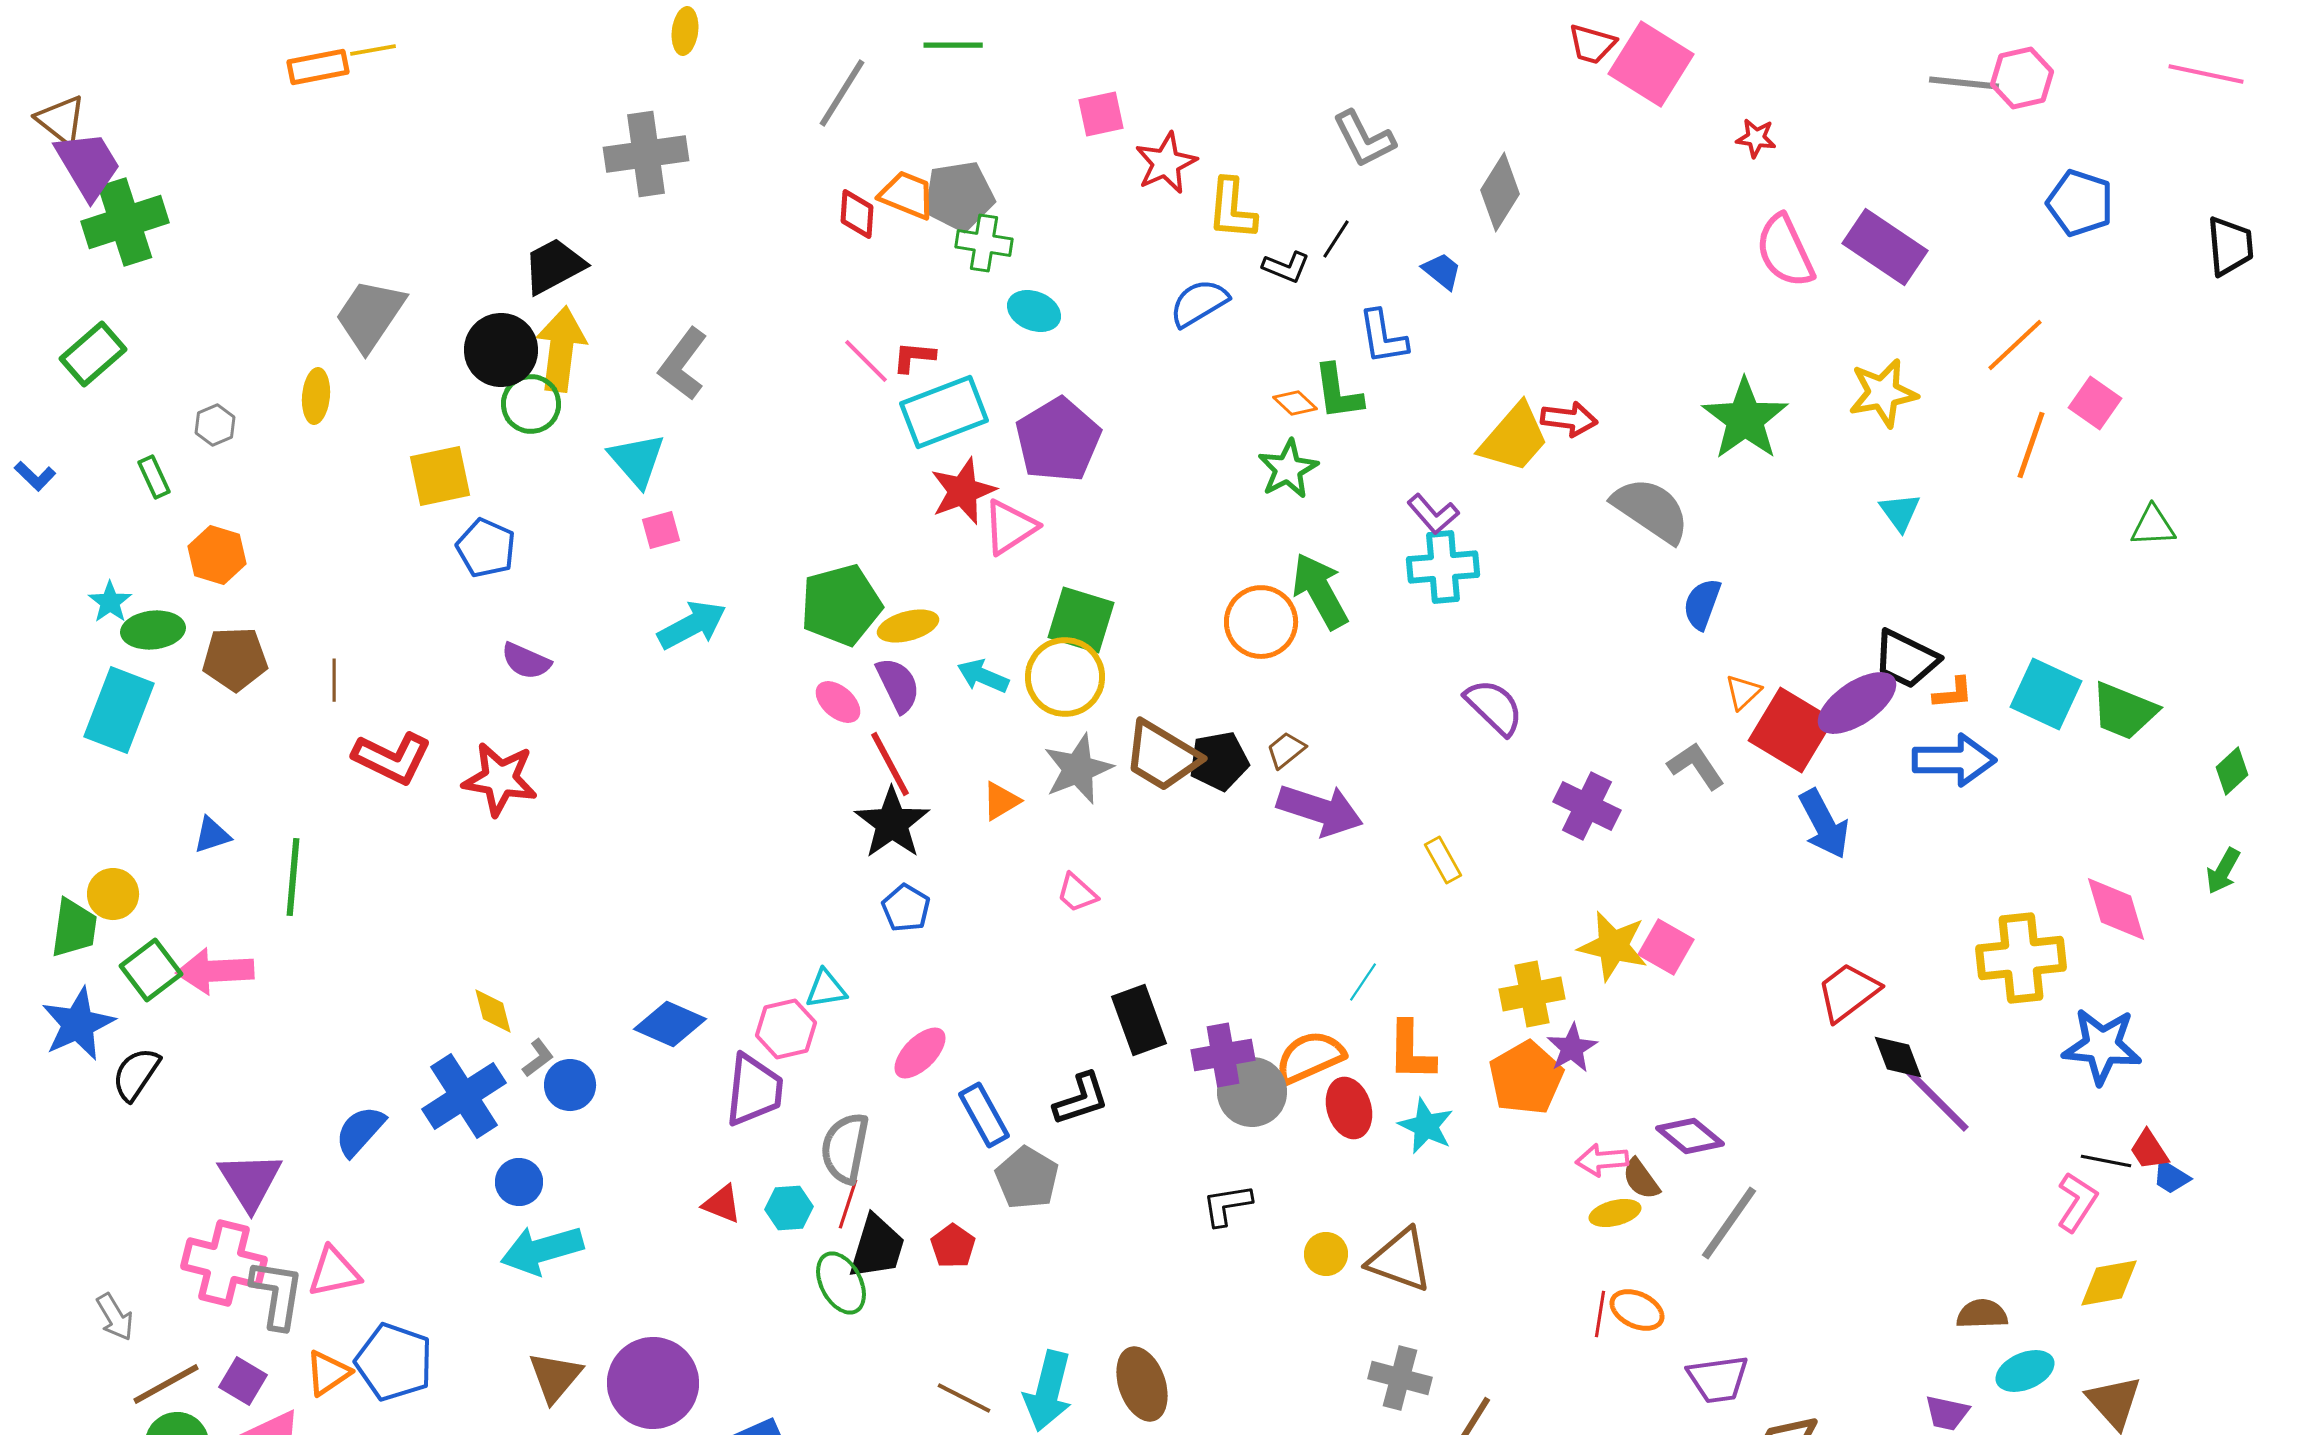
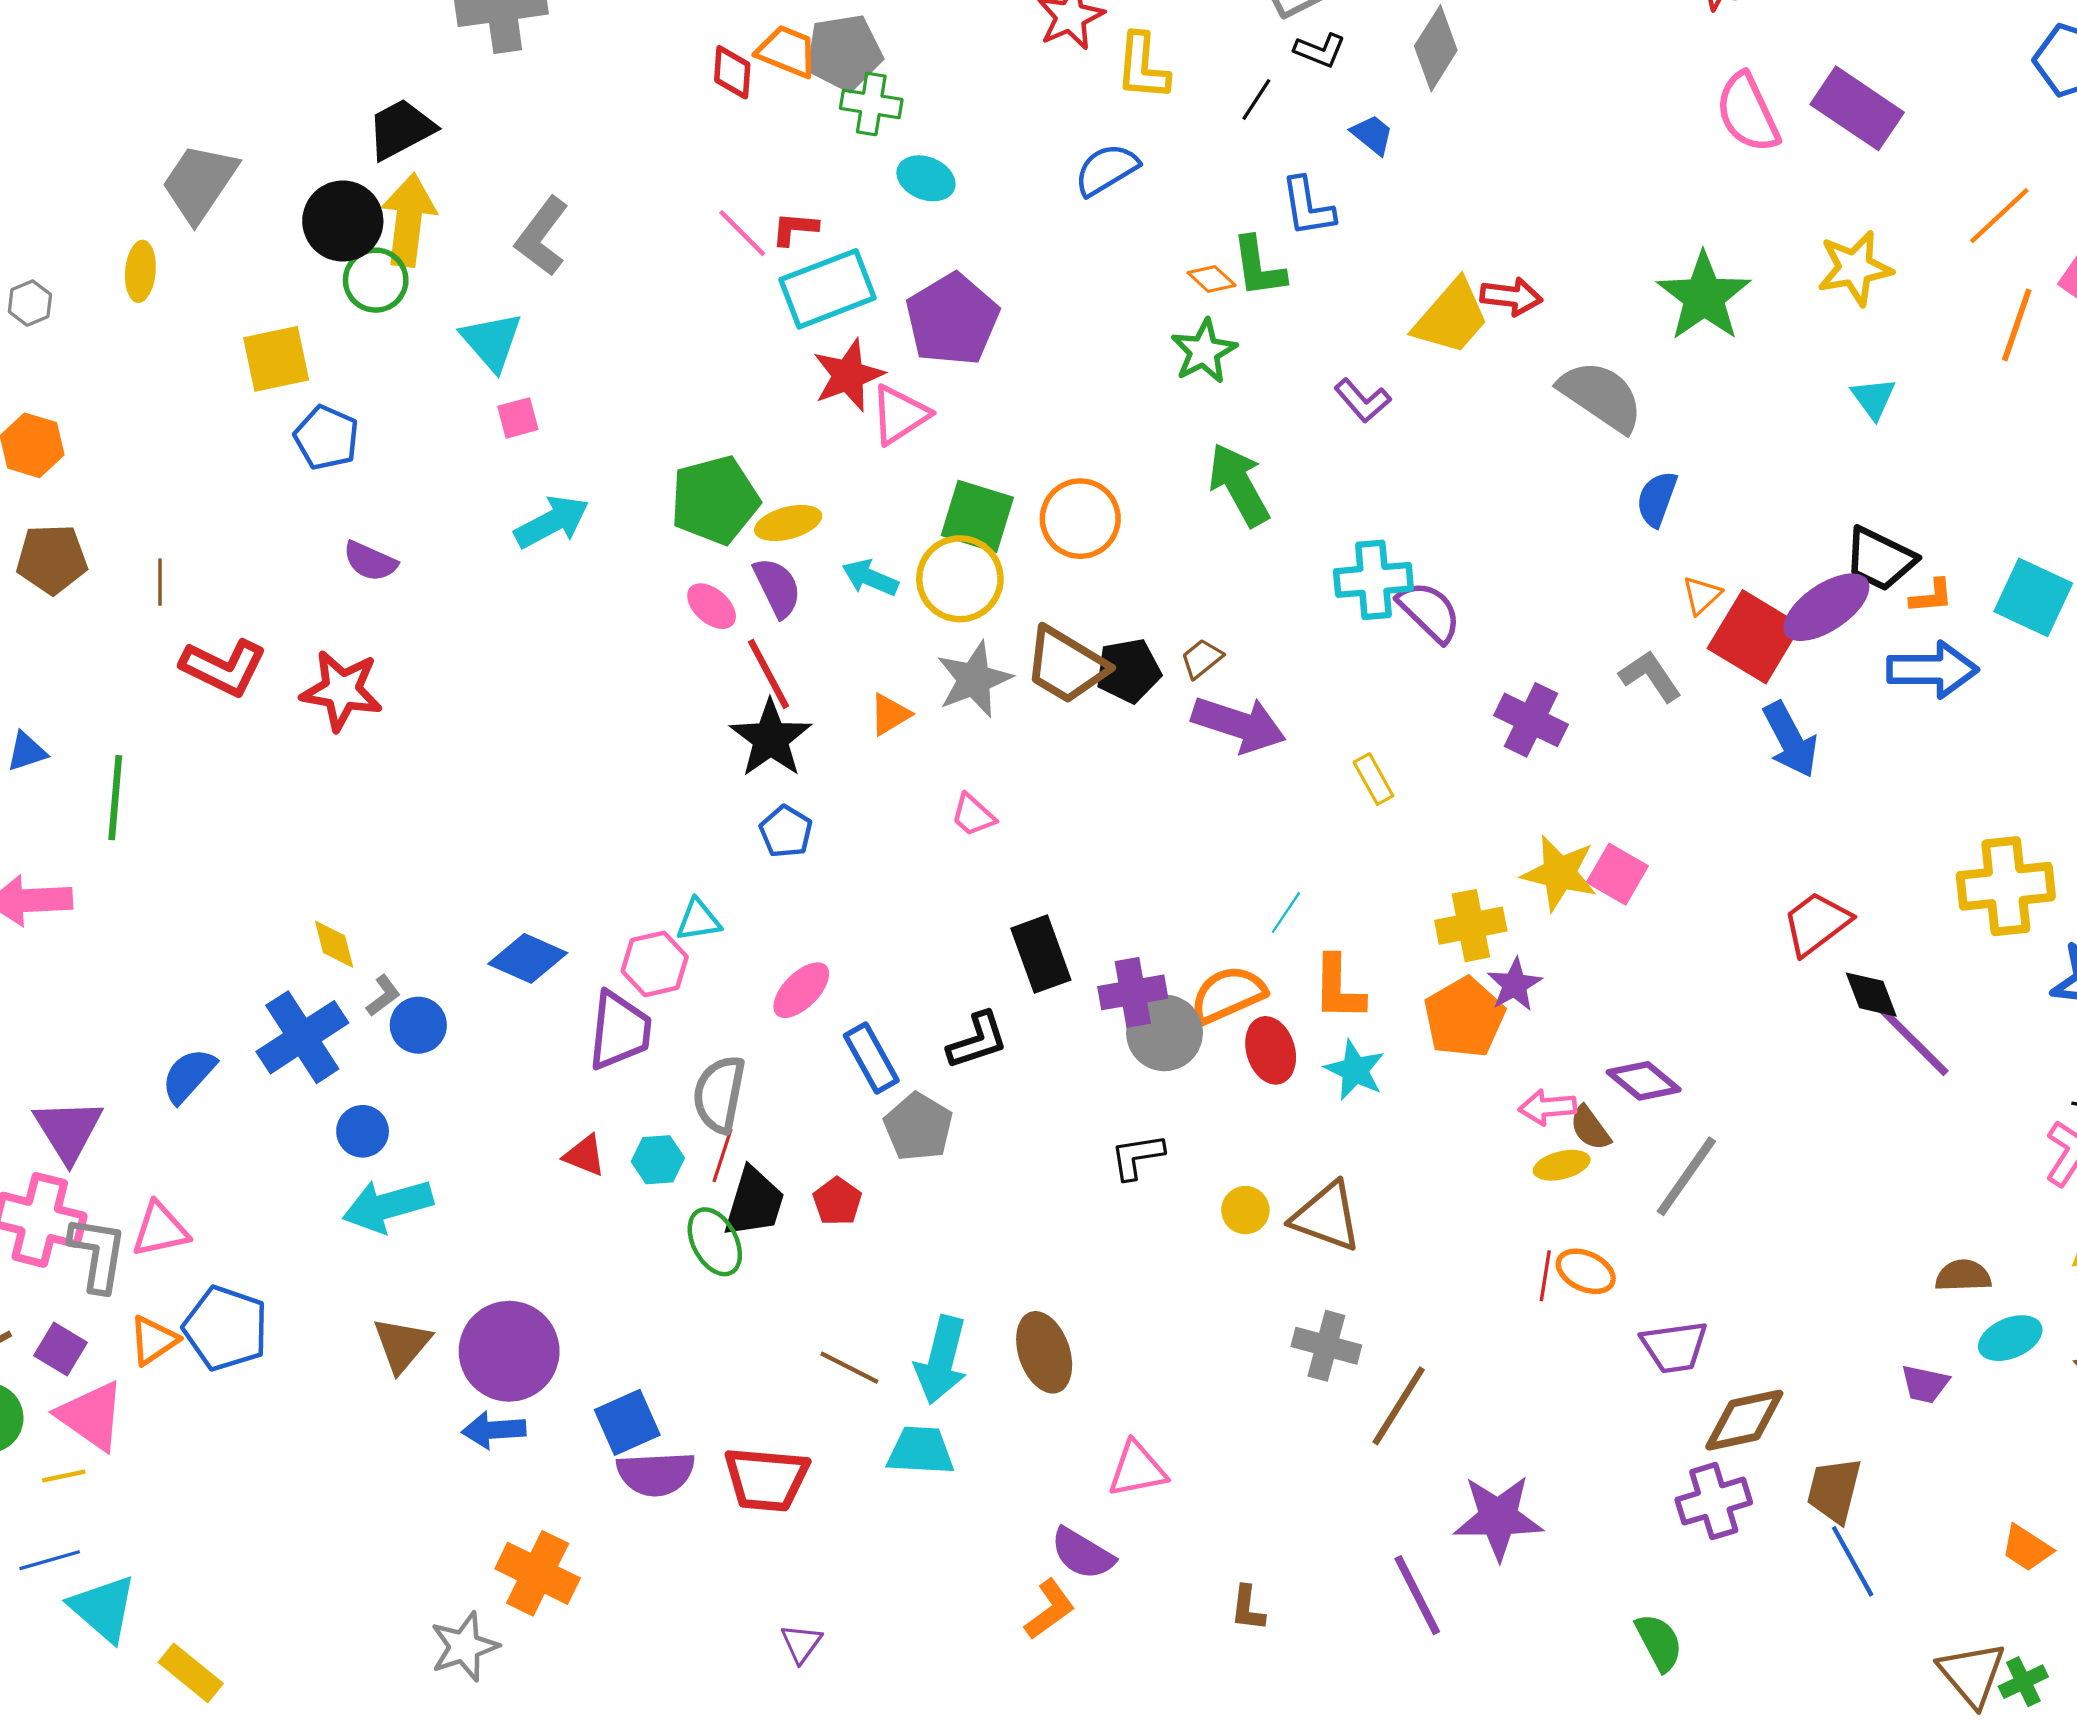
black L-shape: (1286, 267) -> (1320, 50), moved
cyan cross: (1443, 567) -> (1373, 580), moved
orange circle: (1261, 622) -> (1080, 519), moved

